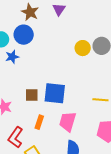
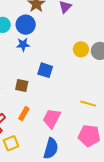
blue star: (12, 57) -> (23, 45), moved
blue square: (55, 93) -> (45, 70), moved, size x0.7

